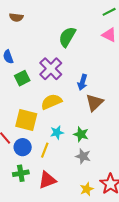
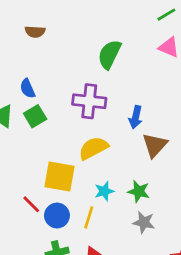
purple cross: (51, 69) -> (89, 101), turned -35
green square: (22, 78) -> (35, 116), moved

